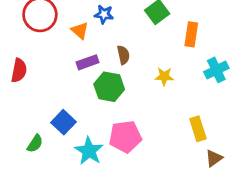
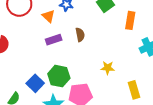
yellow star: (164, 76) -> (108, 68), moved
green hexagon: (109, 87) -> (59, 76), moved

